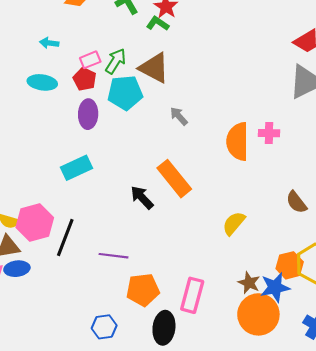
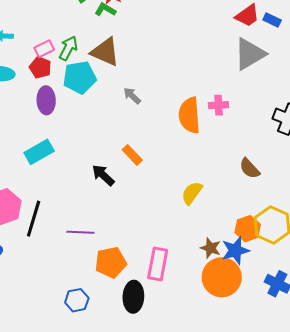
orange rectangle: (174, 179) -> (132, 155), size x0.6

